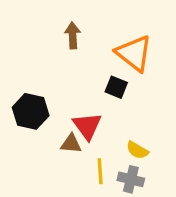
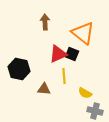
red triangle: (87, 126) -> (58, 54), moved, turned 42
yellow line: (100, 171) -> (64, 76), moved
gray cross: (131, 179) -> (95, 111), moved

